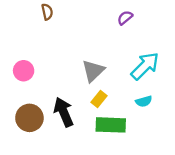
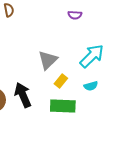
purple semicircle: (125, 18) -> (75, 15), turned -136
yellow rectangle: (99, 99) -> (61, 81), moved

